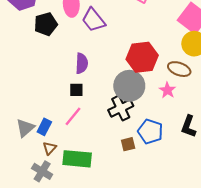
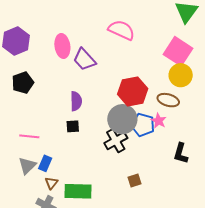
black pentagon: (46, 24) -> (23, 83), moved
pink line: (73, 116) -> (29, 136), moved, turned 60
blue pentagon: (150, 132) -> (143, 125), moved
brown square: (128, 144) -> (134, 180), moved

